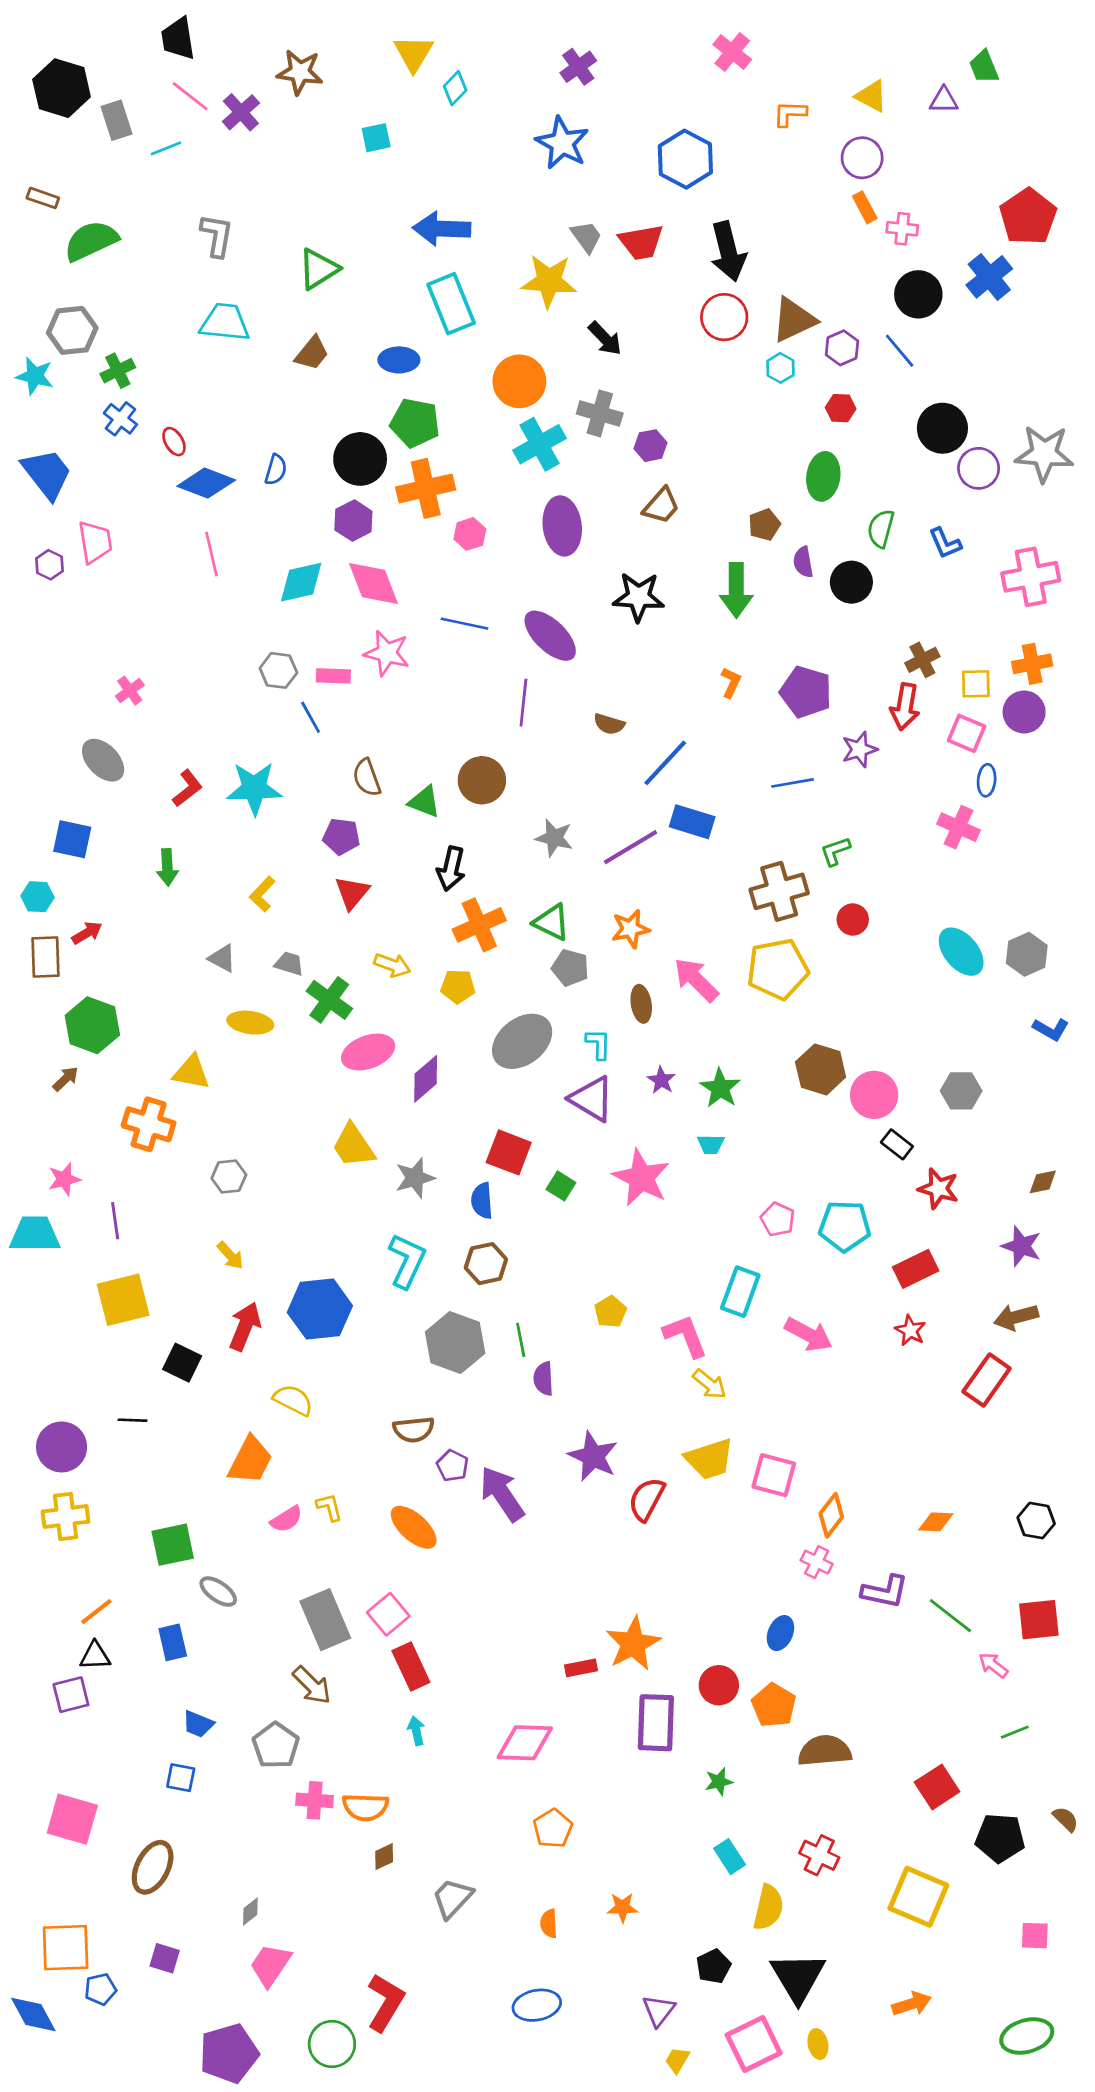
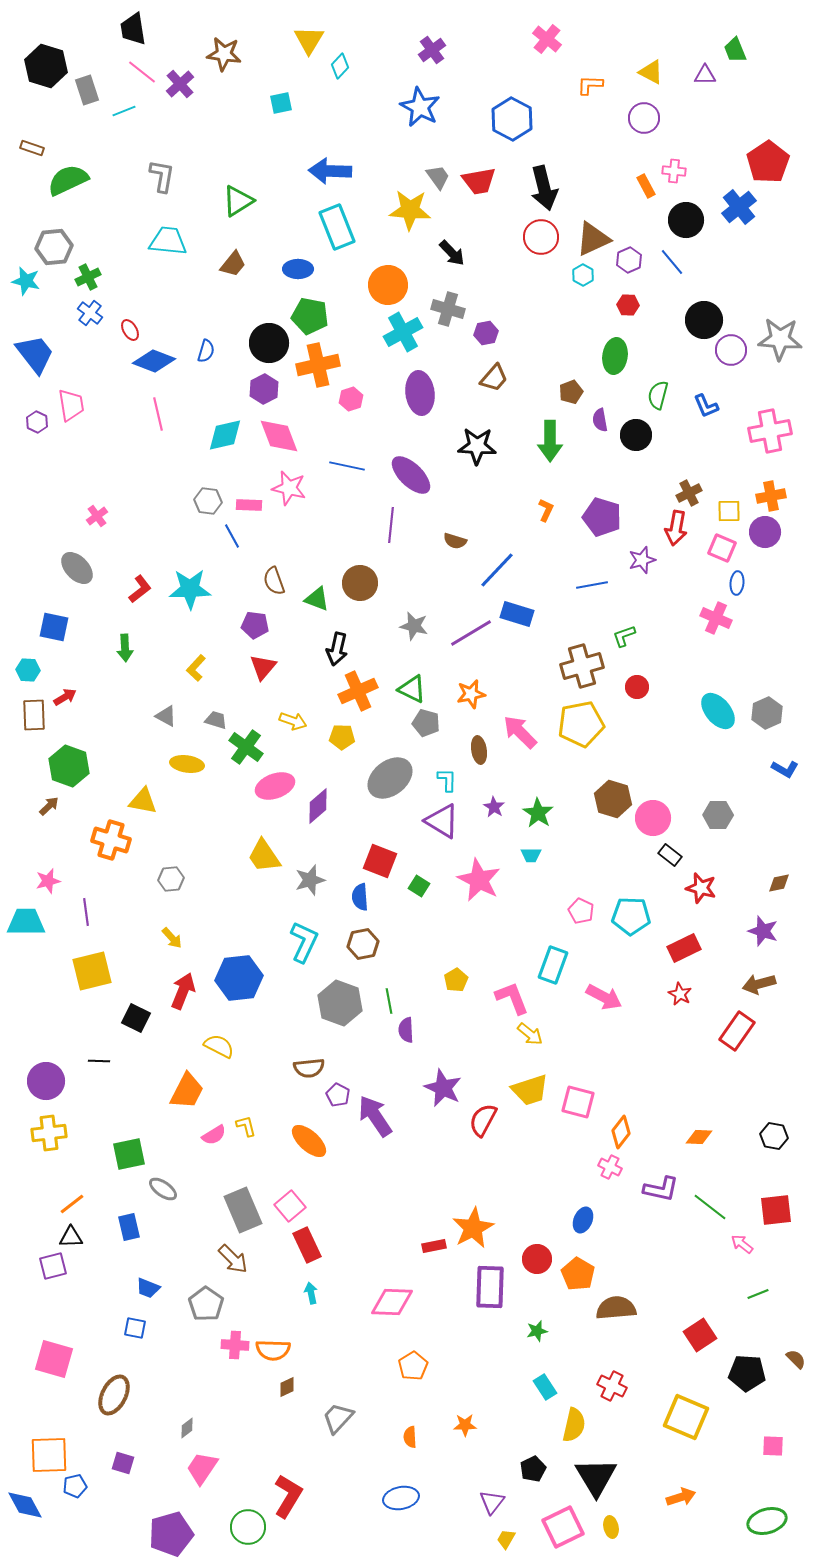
orange rectangle: (865, 207) -> (646, 186), moved

